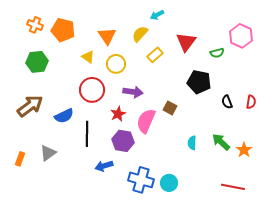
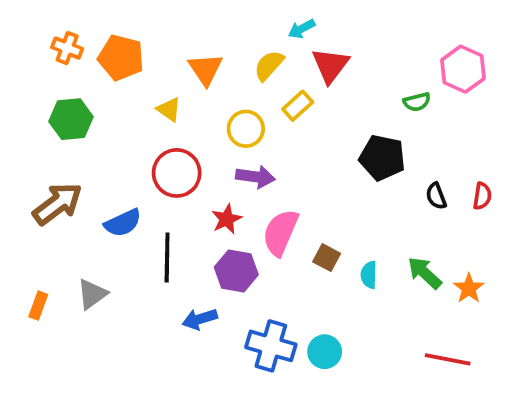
red triangle: (186, 42) -> (330, 65), moved
yellow circle: (116, 64) -> (246, 129), moved
brown square: (170, 108) -> (327, 258), moved

